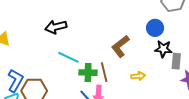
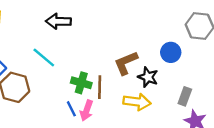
black star: (163, 49) -> (148, 77), moved
cyan line: (68, 57) -> (44, 57), moved
yellow arrow: (138, 76) -> (137, 102), size x1.6

